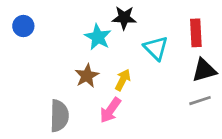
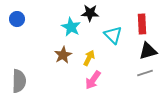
pink arrow: (110, 110) -> (93, 80), moved
gray semicircle: (59, 116) -> (19, 81), moved

